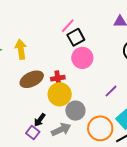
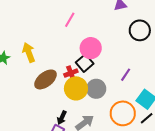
black square: (76, 37) -> (85, 63), moved
gray circle: (75, 111) -> (96, 89), moved

